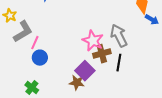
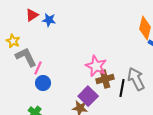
gray L-shape: (23, 32) -> (26, 57), turned -85
gray arrow: (119, 36) -> (136, 79), moved

